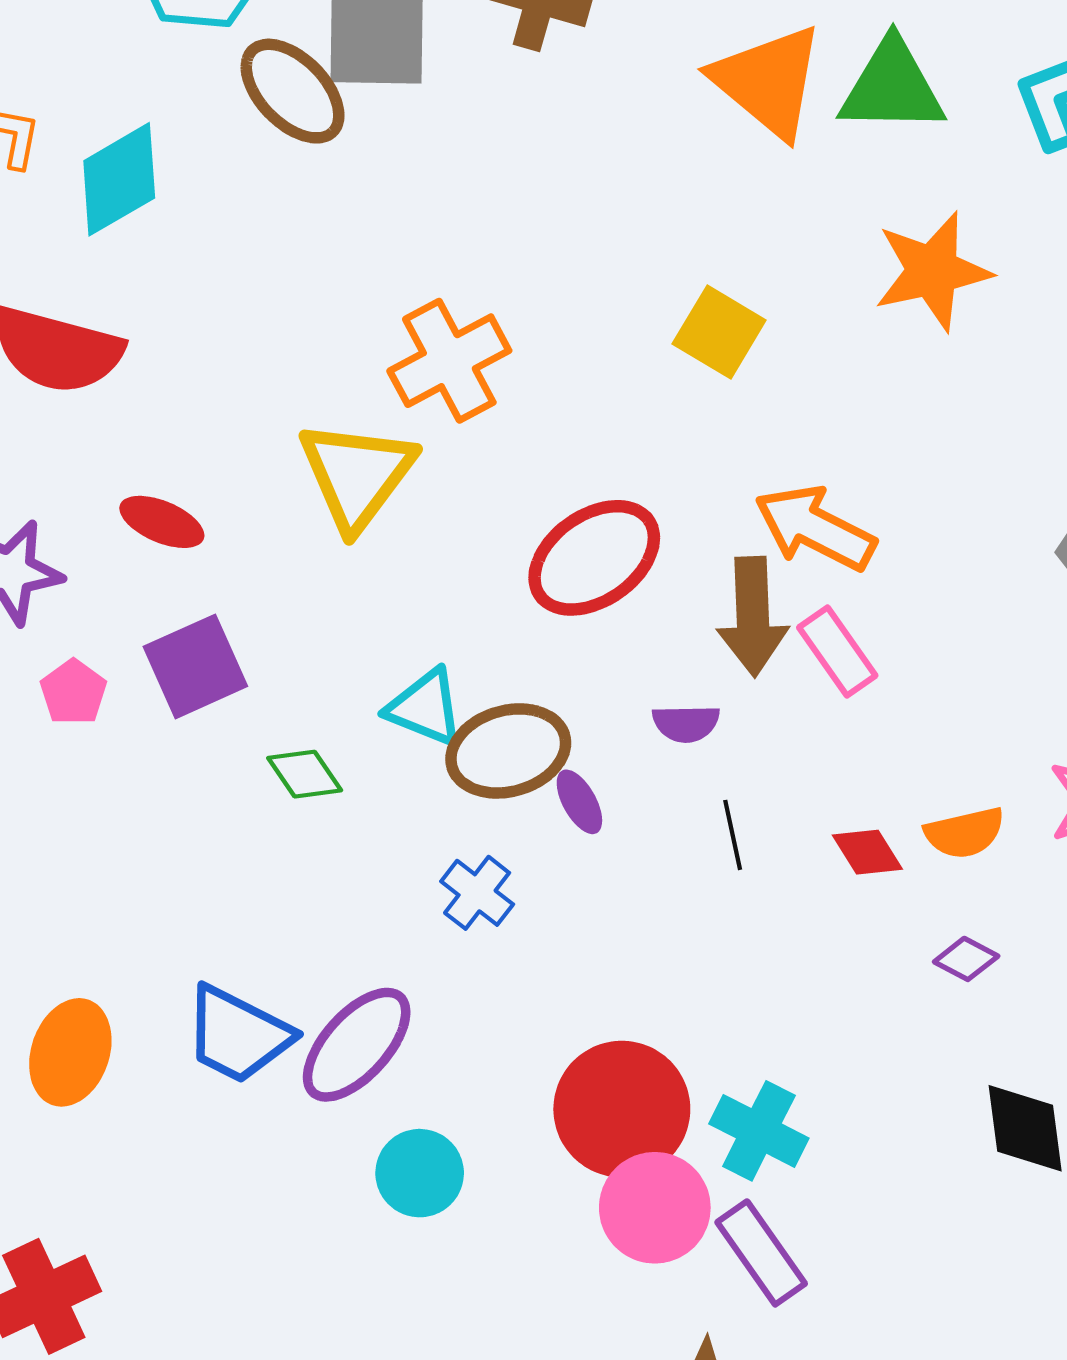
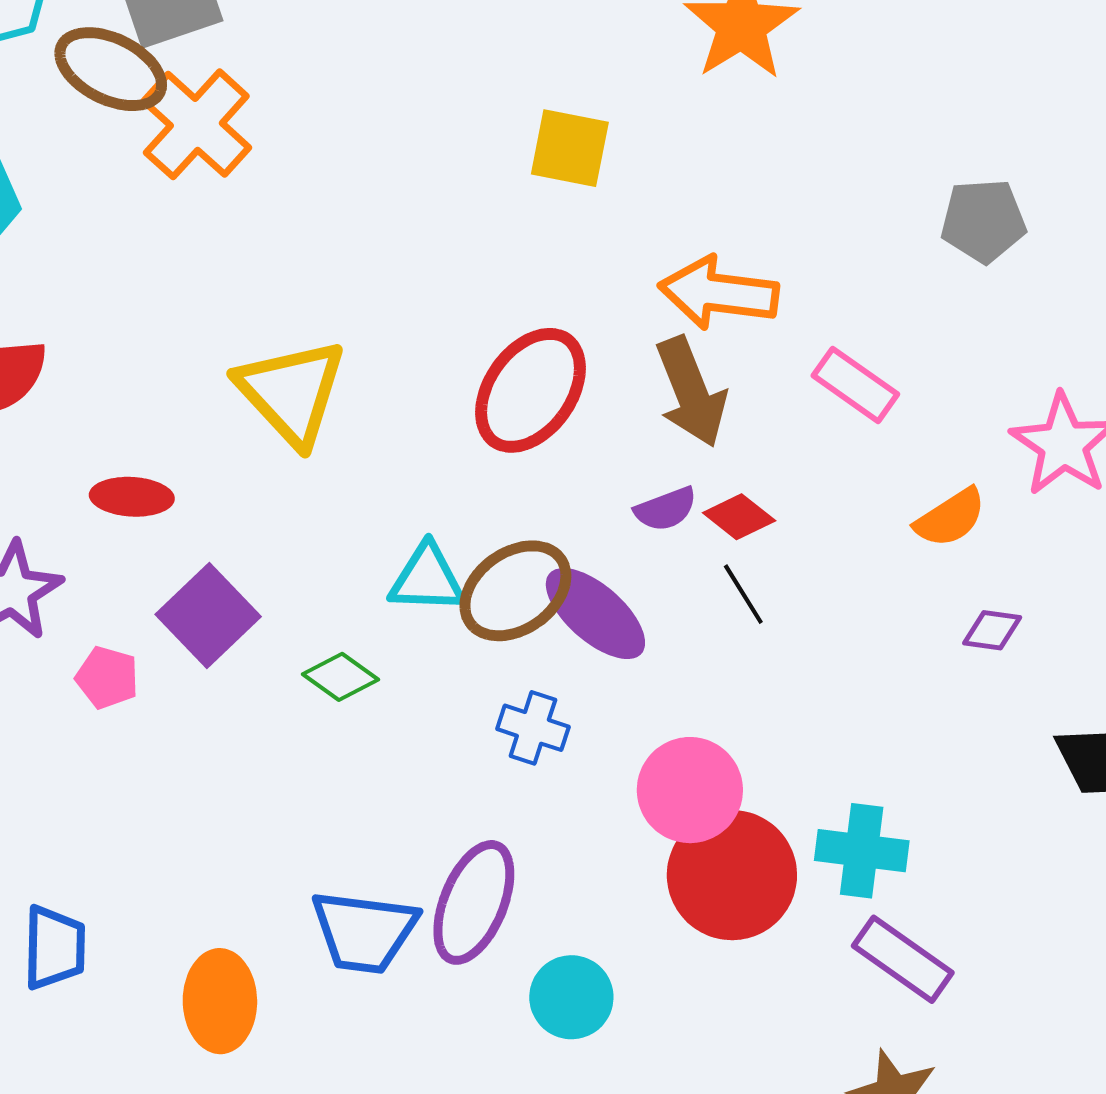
orange cross: (449, 361) -> (196, 124), moved
pink rectangle: (837, 652) -> (855, 385), moved
purple ellipse: (579, 802) -> (595, 614), size x1.8
red diamond: (867, 852) -> (739, 517), moved
pink circle: (655, 1208) -> (690, 790), moved

